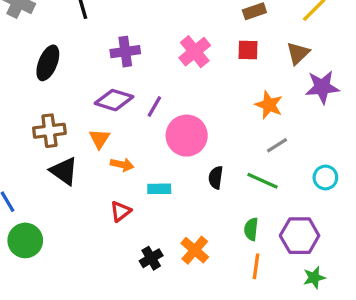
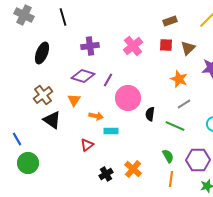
brown triangle: (298, 53) -> (188, 48), moved
brown cross: (49, 131) -> (43, 95), turned -30
orange arrow: (122, 165) -> (96, 116), moved
black semicircle: (216, 178) -> (150, 114), moved
green semicircle: (251, 229) -> (168, 156), turned 144

